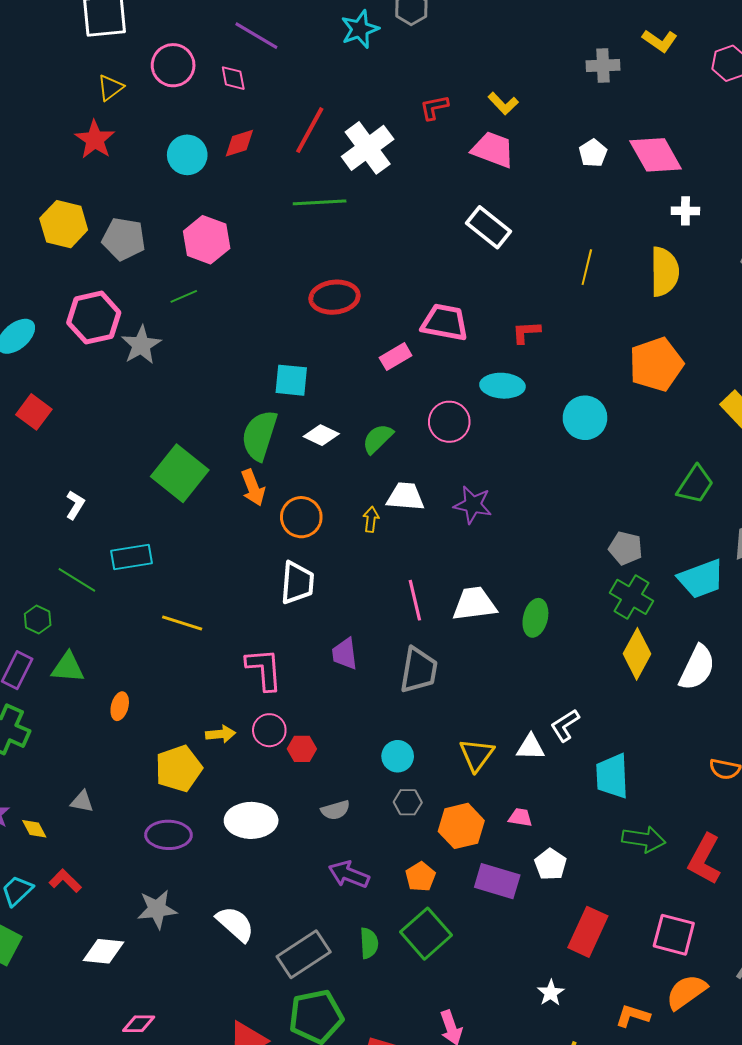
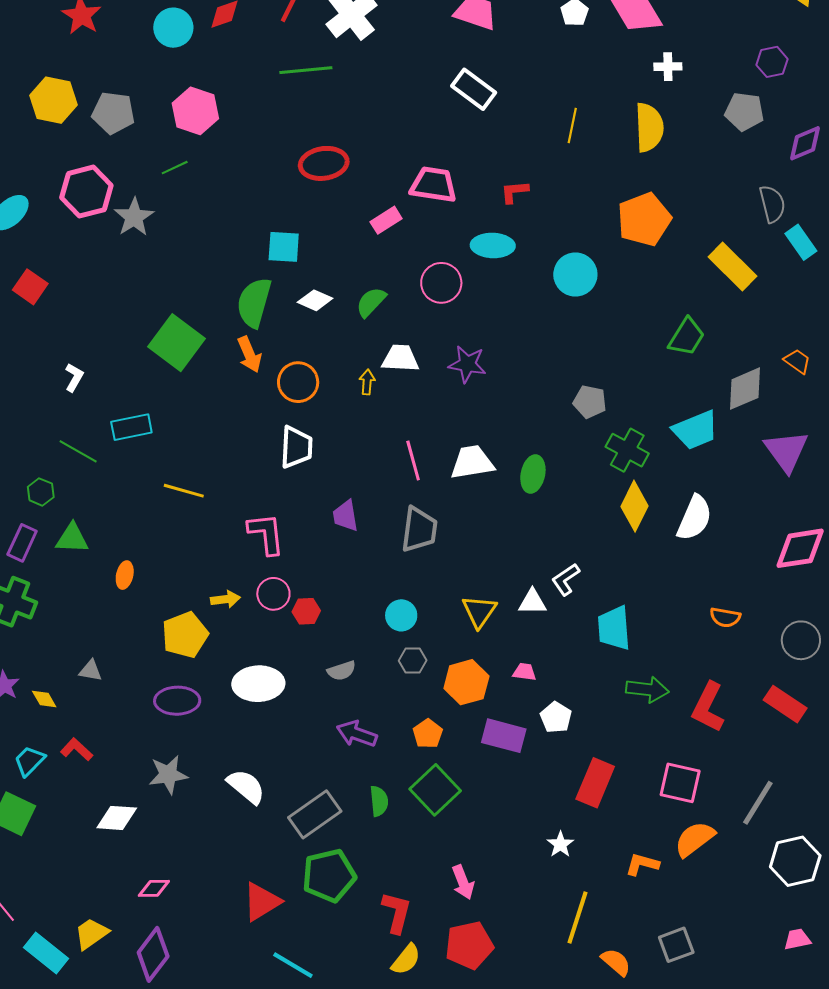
gray pentagon: (626, 548) -> (590, 402), moved

